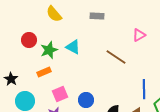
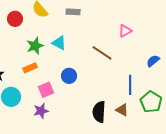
gray rectangle: (97, 16) -> (73, 12), moved
red circle: (29, 40) -> (15, 19), moved
blue circle: (86, 100) -> (69, 76), moved

